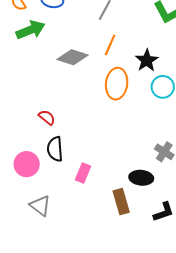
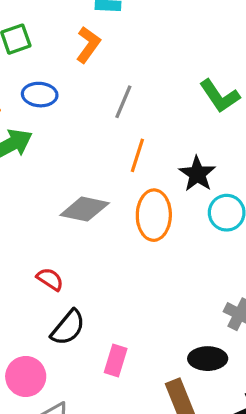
gray diamond: (73, 57) -> (85, 209), moved
black semicircle: (55, 149) -> (68, 328), turned -130
pink circle: (27, 164) -> (26, 376), moved

